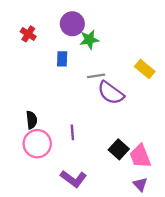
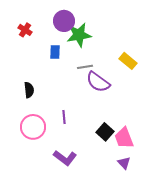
green star: (89, 40) -> (79, 35), size x1.4
black semicircle: (32, 120) -> (29, 90), moved

